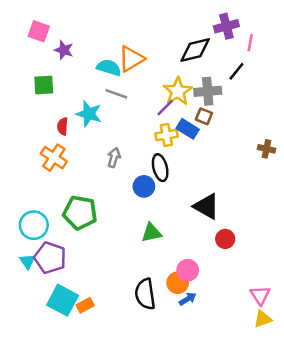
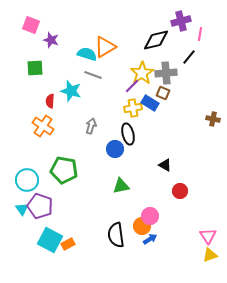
black triangle: (206, 206) -> (165, 165), size x0.6

